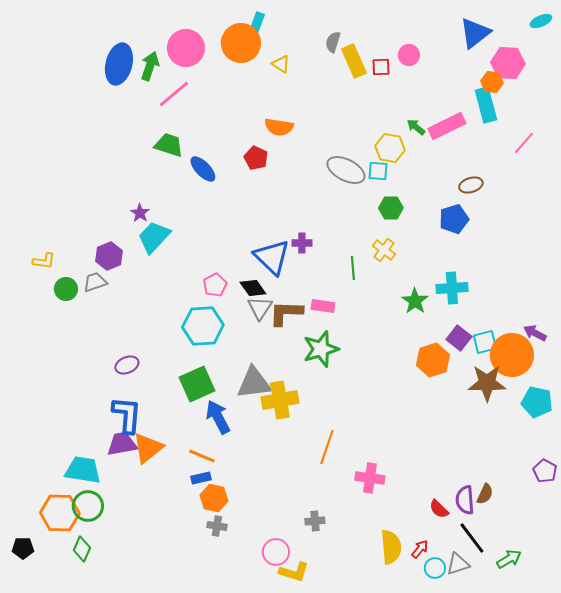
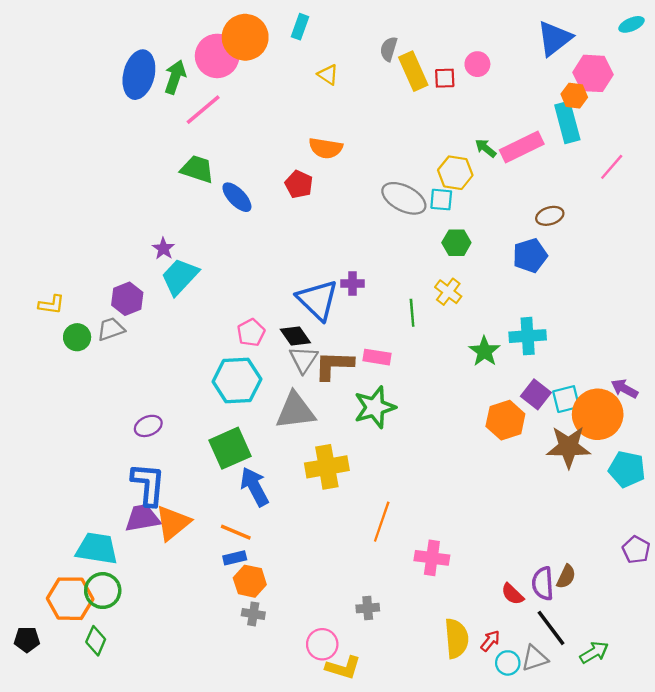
orange circle: (241, 43) -> (245, 37), moved
gray triangle: (254, 383) -> (295, 411), moved

